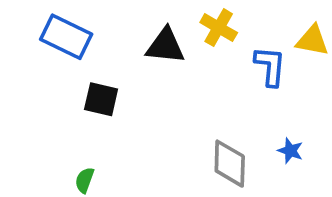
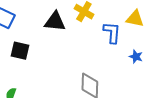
blue star: (290, 151) -> (136, 57), moved

